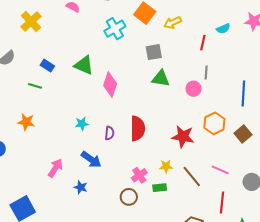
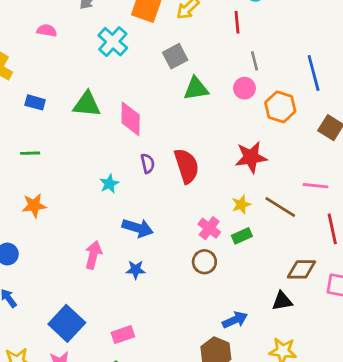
blue rectangle: (47, 66) -> (35, 102), moved
orange hexagon: (214, 123) -> (280, 107), moved
purple semicircle: (110, 133) -> (148, 163), moved

